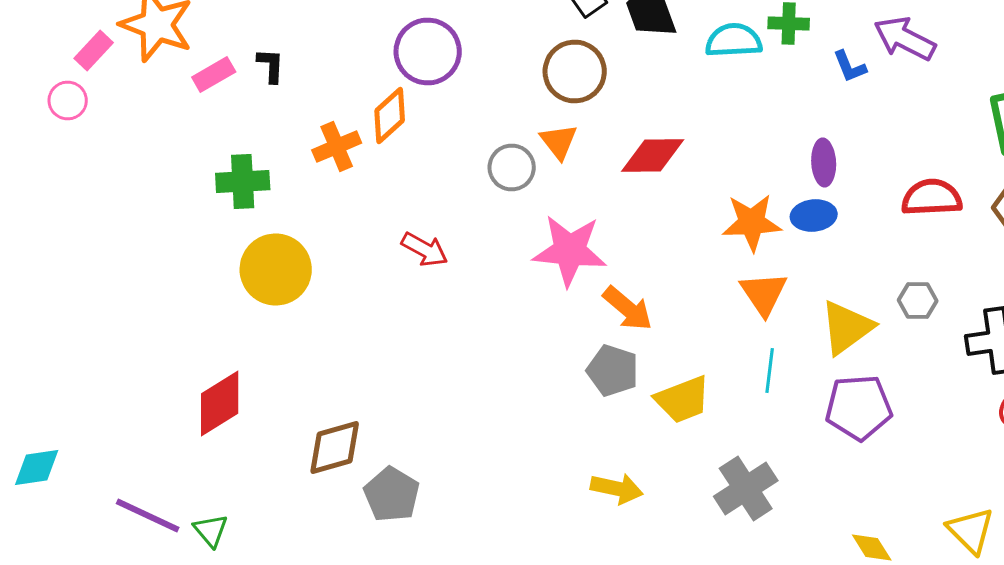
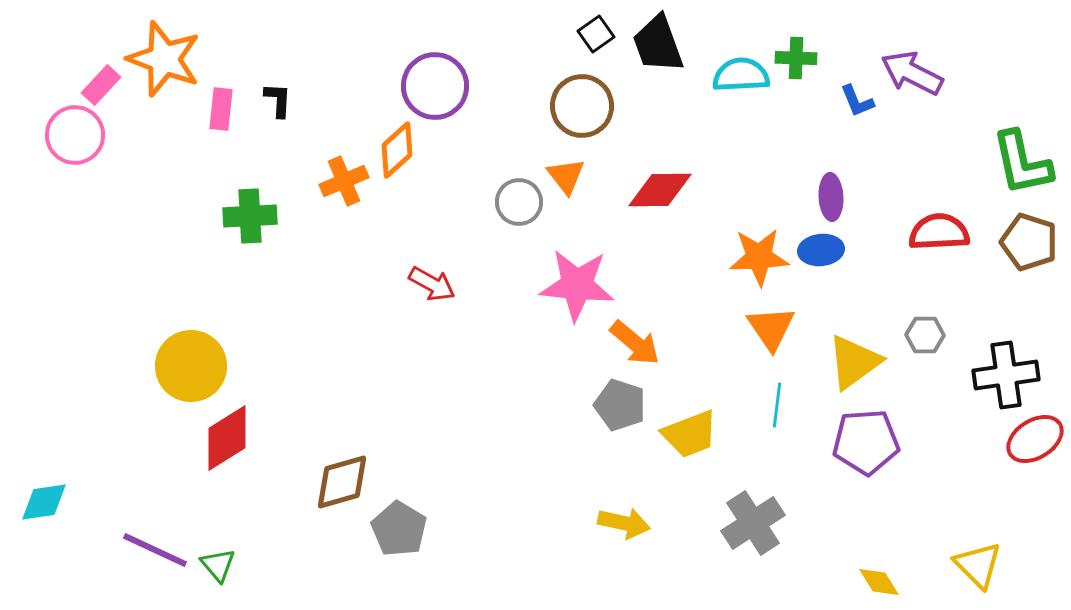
pink rectangle: (214, 74) -> (221, 109), turned -54
pink circle: (68, 100) -> (75, 135), size x1.5
yellow circle: (276, 270) -> (191, 366), moved

